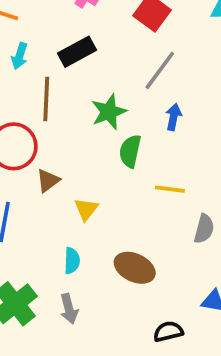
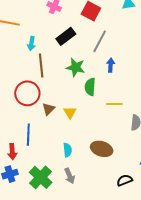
black rectangle: (77, 52) -> (66, 36), moved
cyan arrow: (20, 56) -> (31, 44), moved
green star: (109, 112) -> (76, 67), turned -30
yellow triangle: (86, 209) -> (70, 112), moved

